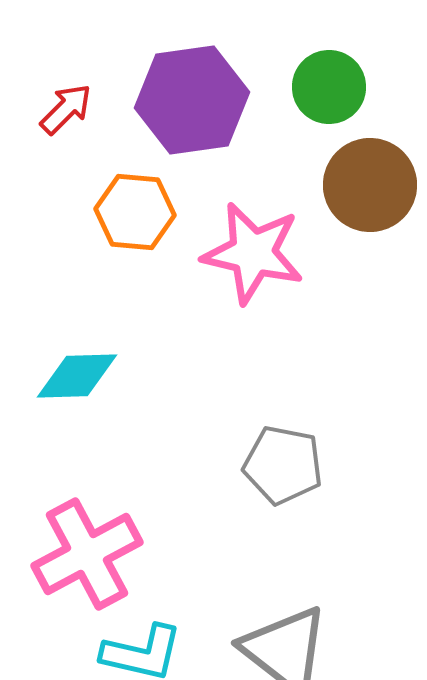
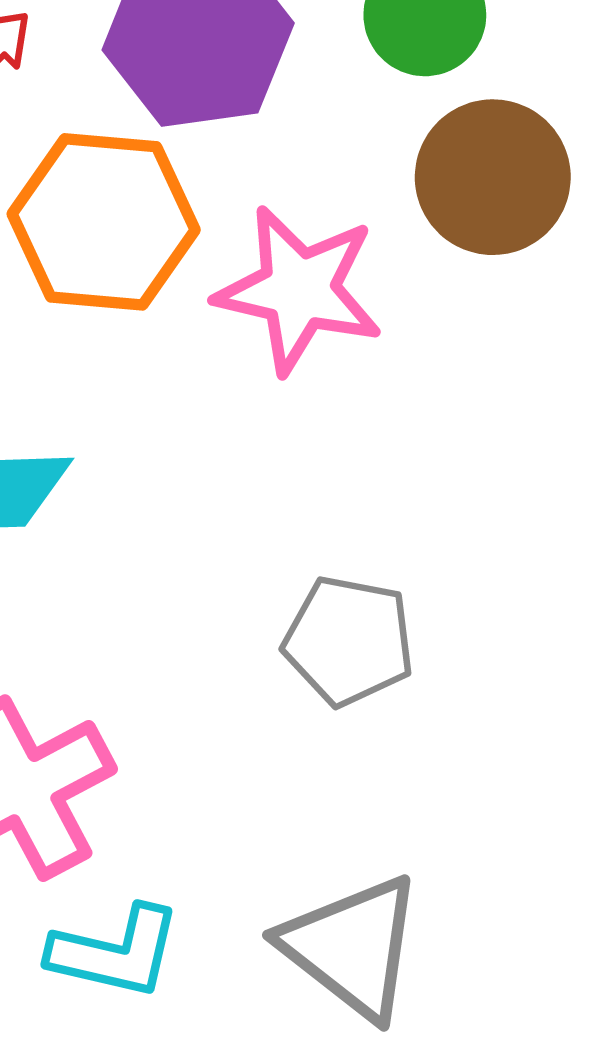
orange hexagon: (135, 212) -> (104, 222), size x1.4

